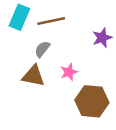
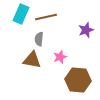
gray semicircle: (42, 49) -> (39, 39), turned -32

